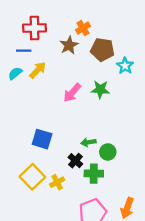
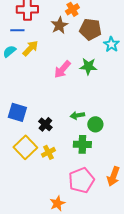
blue square: (42, 139) -> (17, 112), moved
black cross: (75, 161) -> (45, 124), moved

